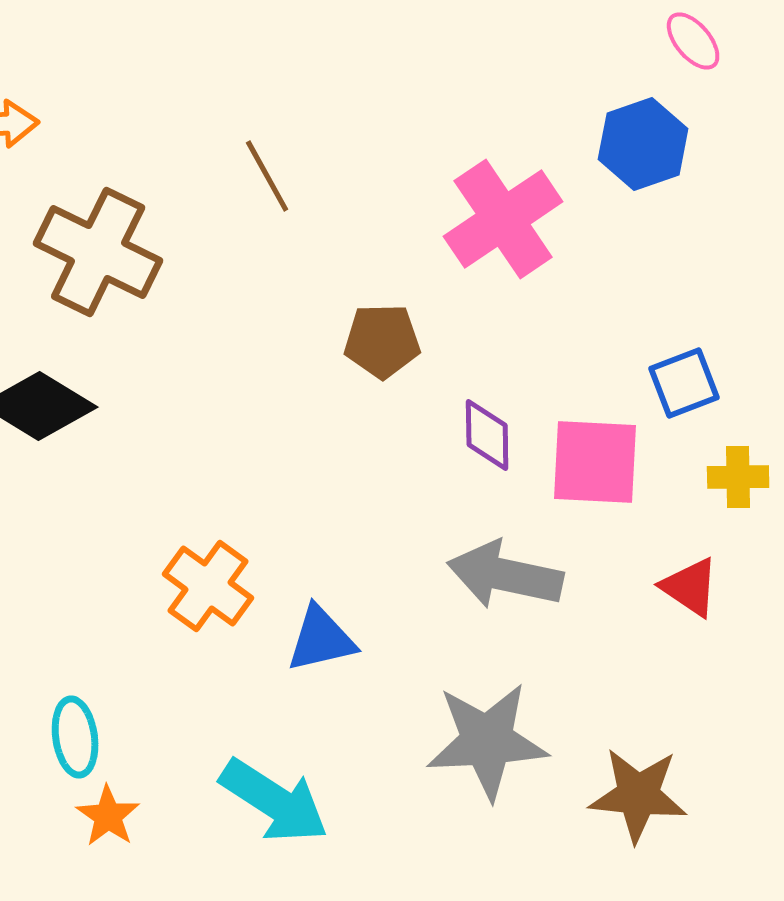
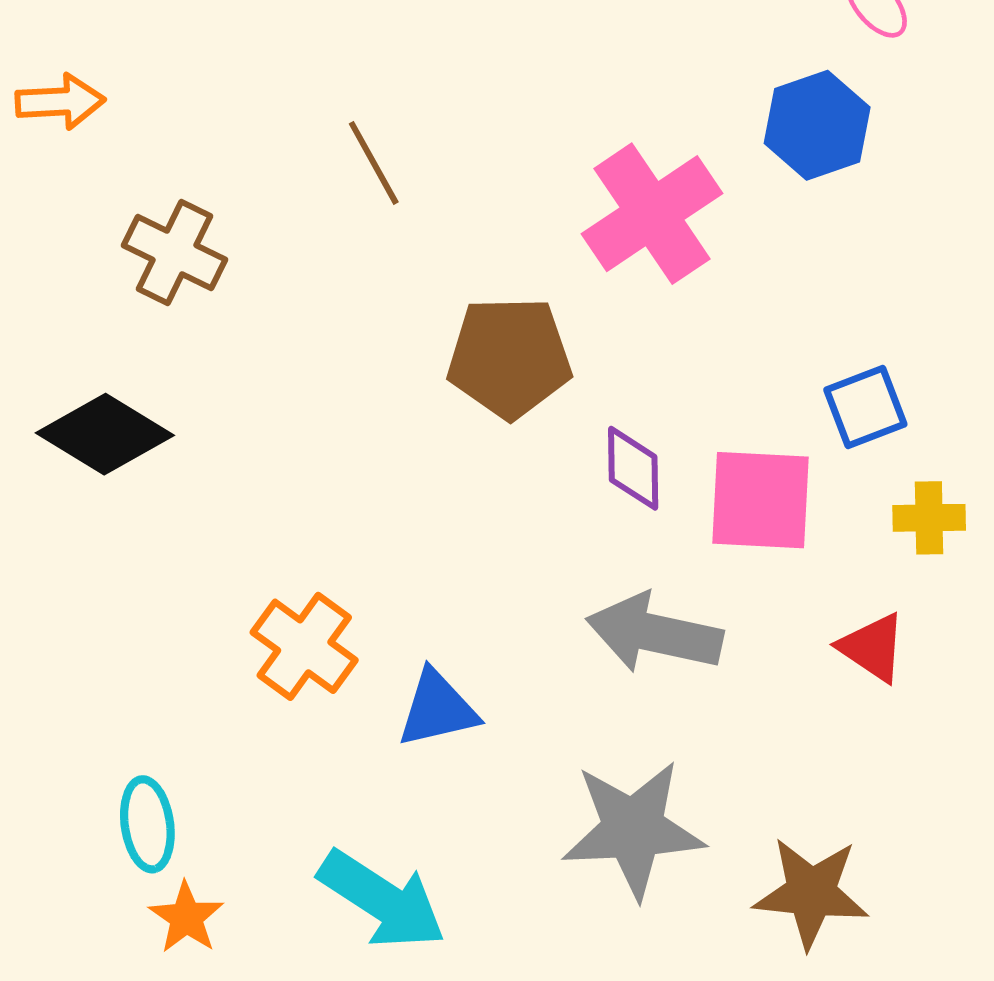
brown cross: (98, 252) -> (174, 253), size x0.7
brown pentagon: (382, 341) -> (509, 357), size x1.4

